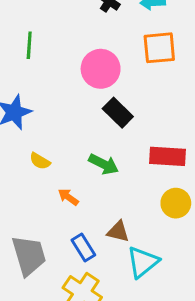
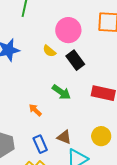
yellow semicircle: (40, 161) -> (49, 51), moved
yellow circle: (176, 203) -> (101, 136), moved

